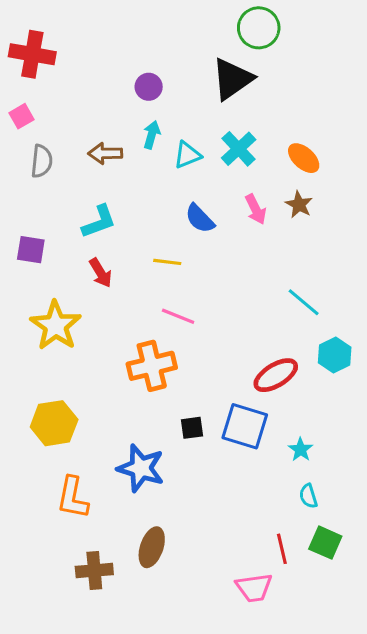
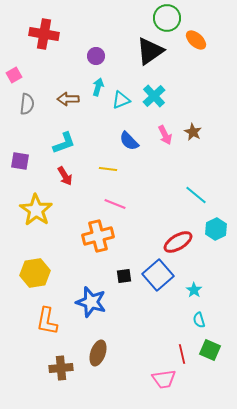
red cross: (32, 54) -> (44, 34), moved
orange ellipse: (304, 158) -> (196, 40), moved
blue square: (245, 426) -> (158, 275), turned 32

